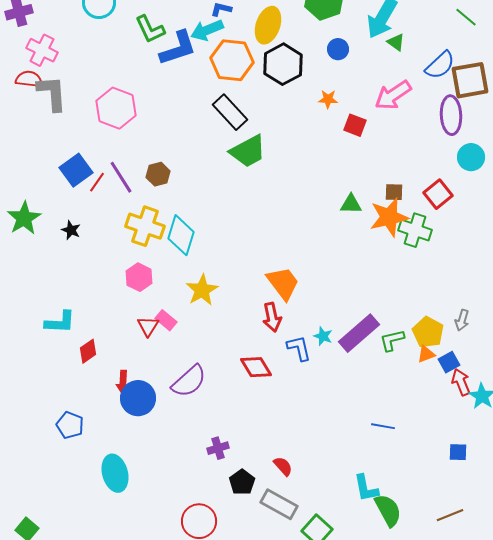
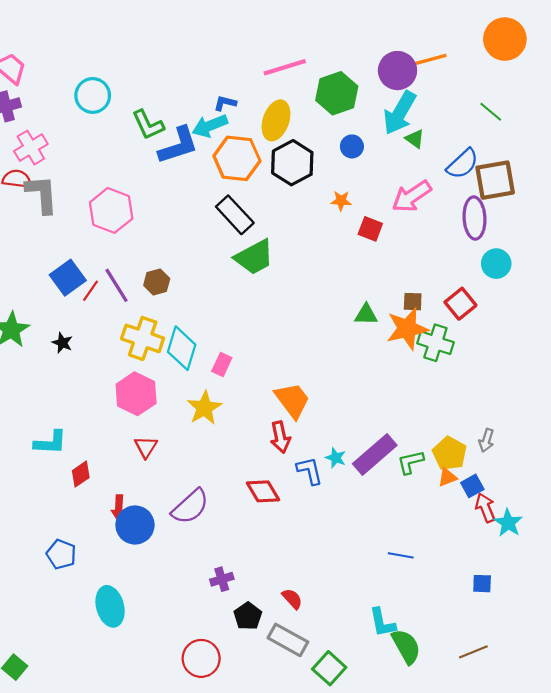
pink cross: (42, 50) -> (31, 148), turned 32
pink hexagon: (139, 277) -> (136, 394), size x1.4
pink rectangle: (166, 320) -> (222, 364), moved, turned 75

